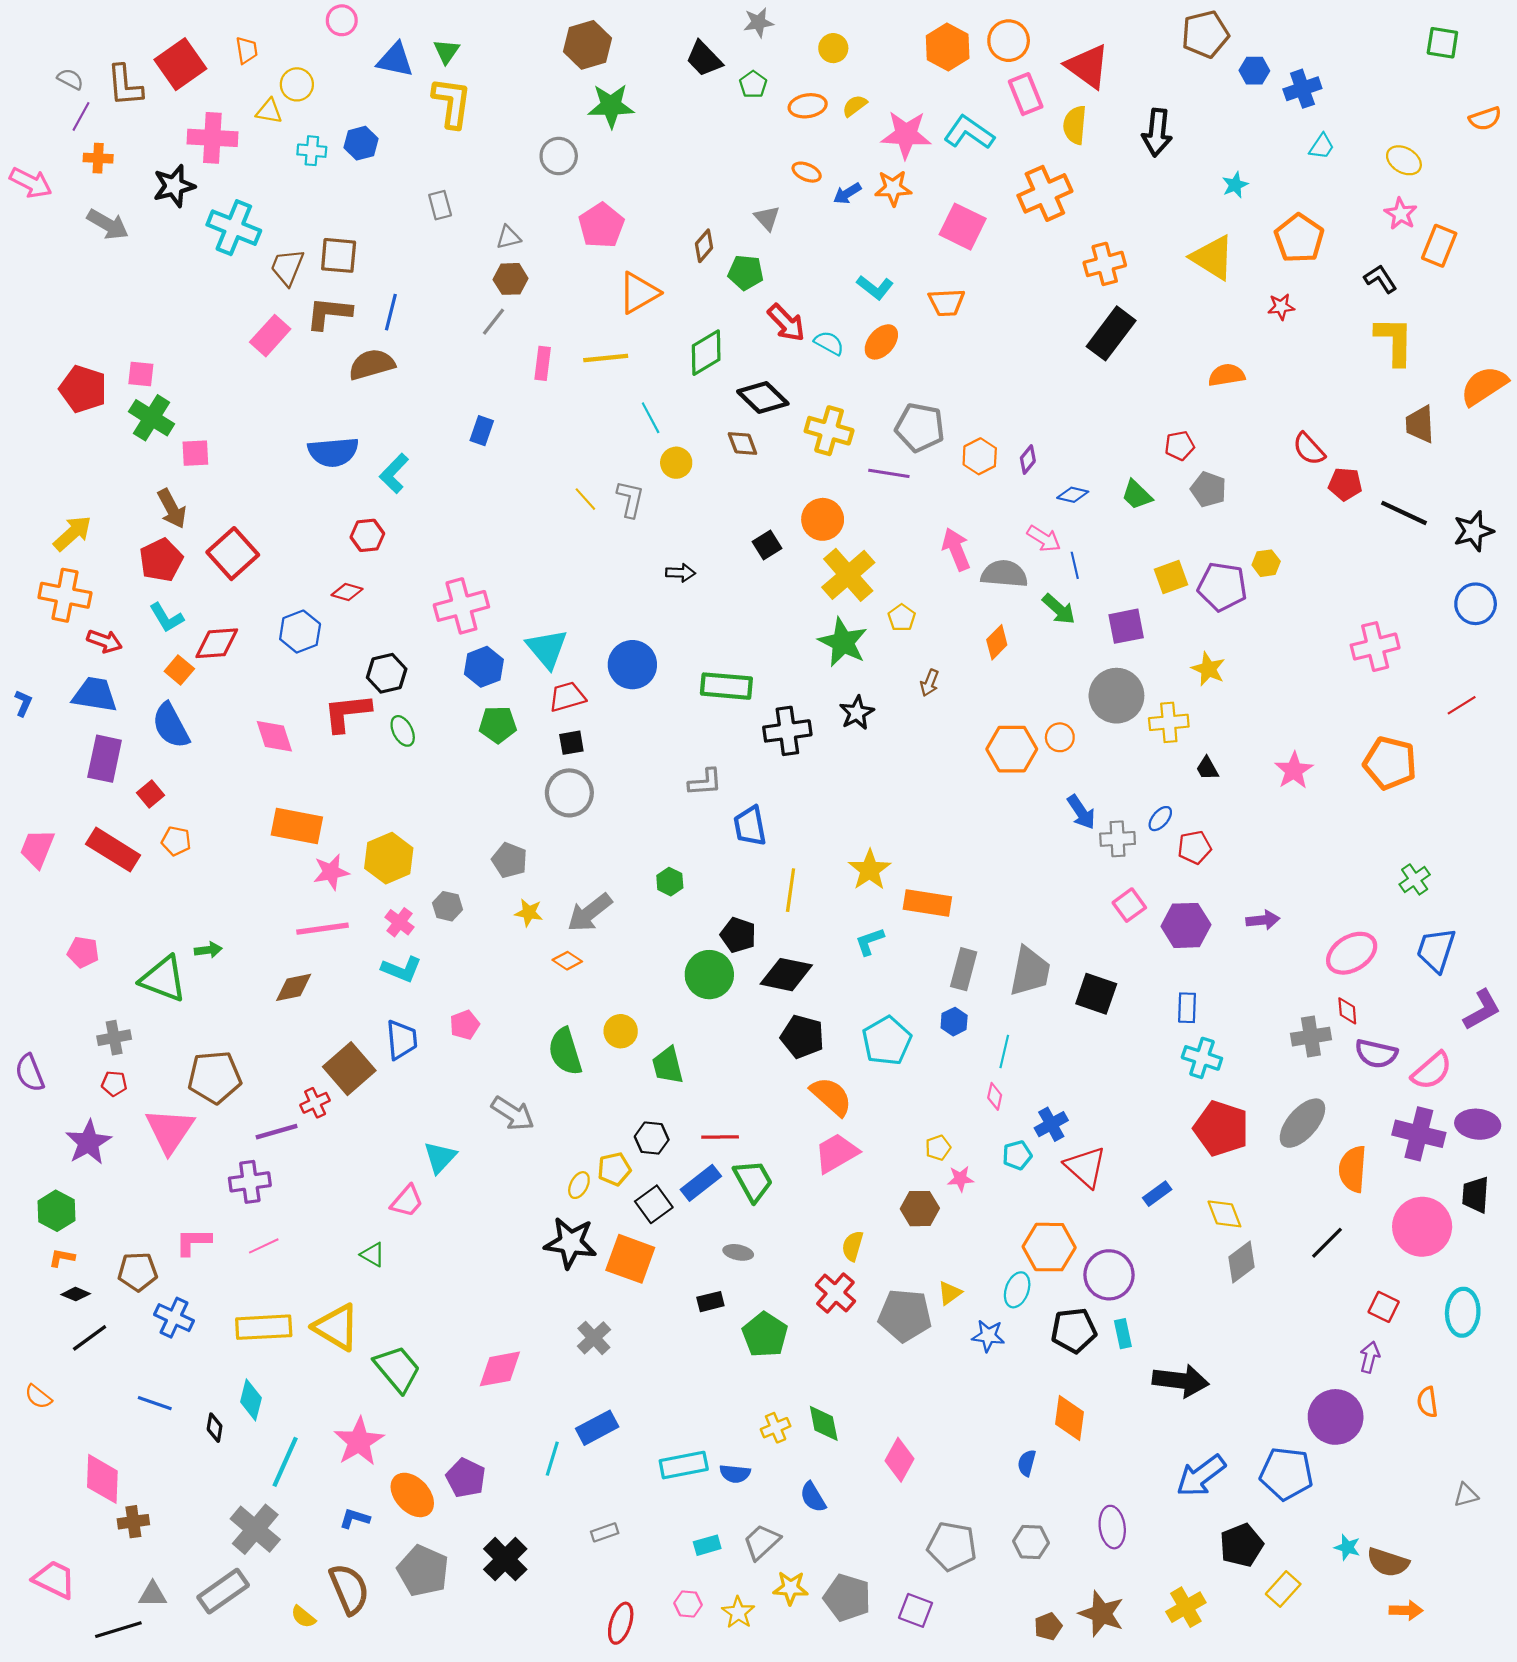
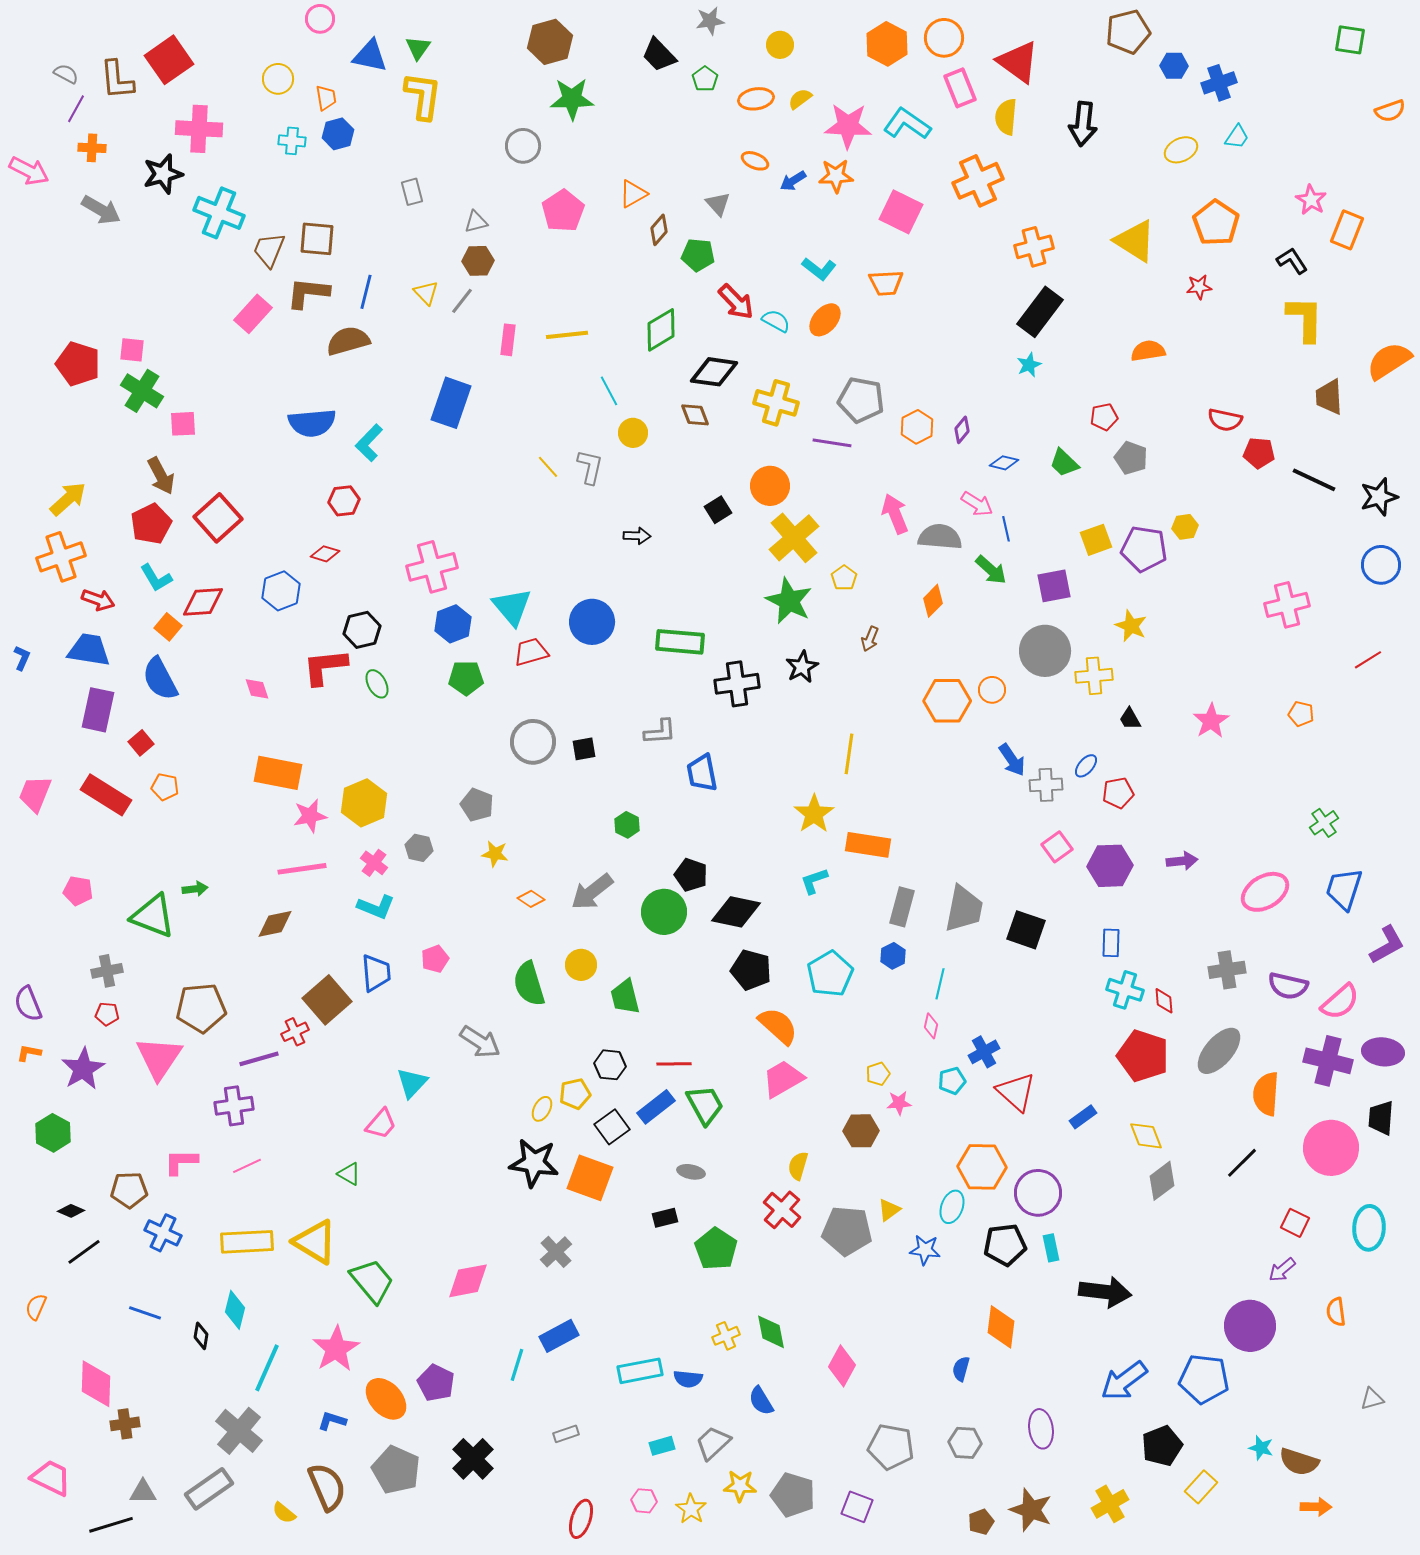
orange trapezoid: (247, 50) -> (326, 98), moved
yellow triangle: (269, 111) -> (426, 293), moved, turned 36
yellow ellipse: (1404, 160) -> (1181, 150), moved, turned -56
cyan star: (1235, 185) -> (1029, 365), moved
orange triangle: (639, 293) -> (633, 194), moved, size x0.7
black diamond: (763, 398) -> (714, 372), turned -36
blue rectangle: (482, 431) -> (451, 403), size x1.8
red semicircle: (1309, 449) -> (1225, 420), turned -36
orange cross: (65, 595) -> (61, 557), turned -30
pink diamond: (274, 736) -> (257, 689), size x0.7
black square: (571, 743) -> (584, 749), moved
orange pentagon: (1390, 763) -> (1301, 714), size x0.5
yellow line: (791, 890) -> (849, 754), moved
gray arrow: (590, 913) -> (592, 892), moved
red diamond: (1347, 1011) -> (1164, 1001), moved
orange L-shape: (62, 1258) -> (29, 1053), moved
purple arrow: (1370, 1357) -> (1282, 1270), turned -144
orange semicircle: (38, 1397) -> (36, 1307), turned 76

